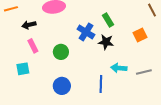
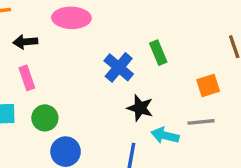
black star: (106, 42) -> (140, 108), moved
green circle: (61, 52) -> (45, 118), moved
gray line: (144, 72) -> (201, 122), moved

